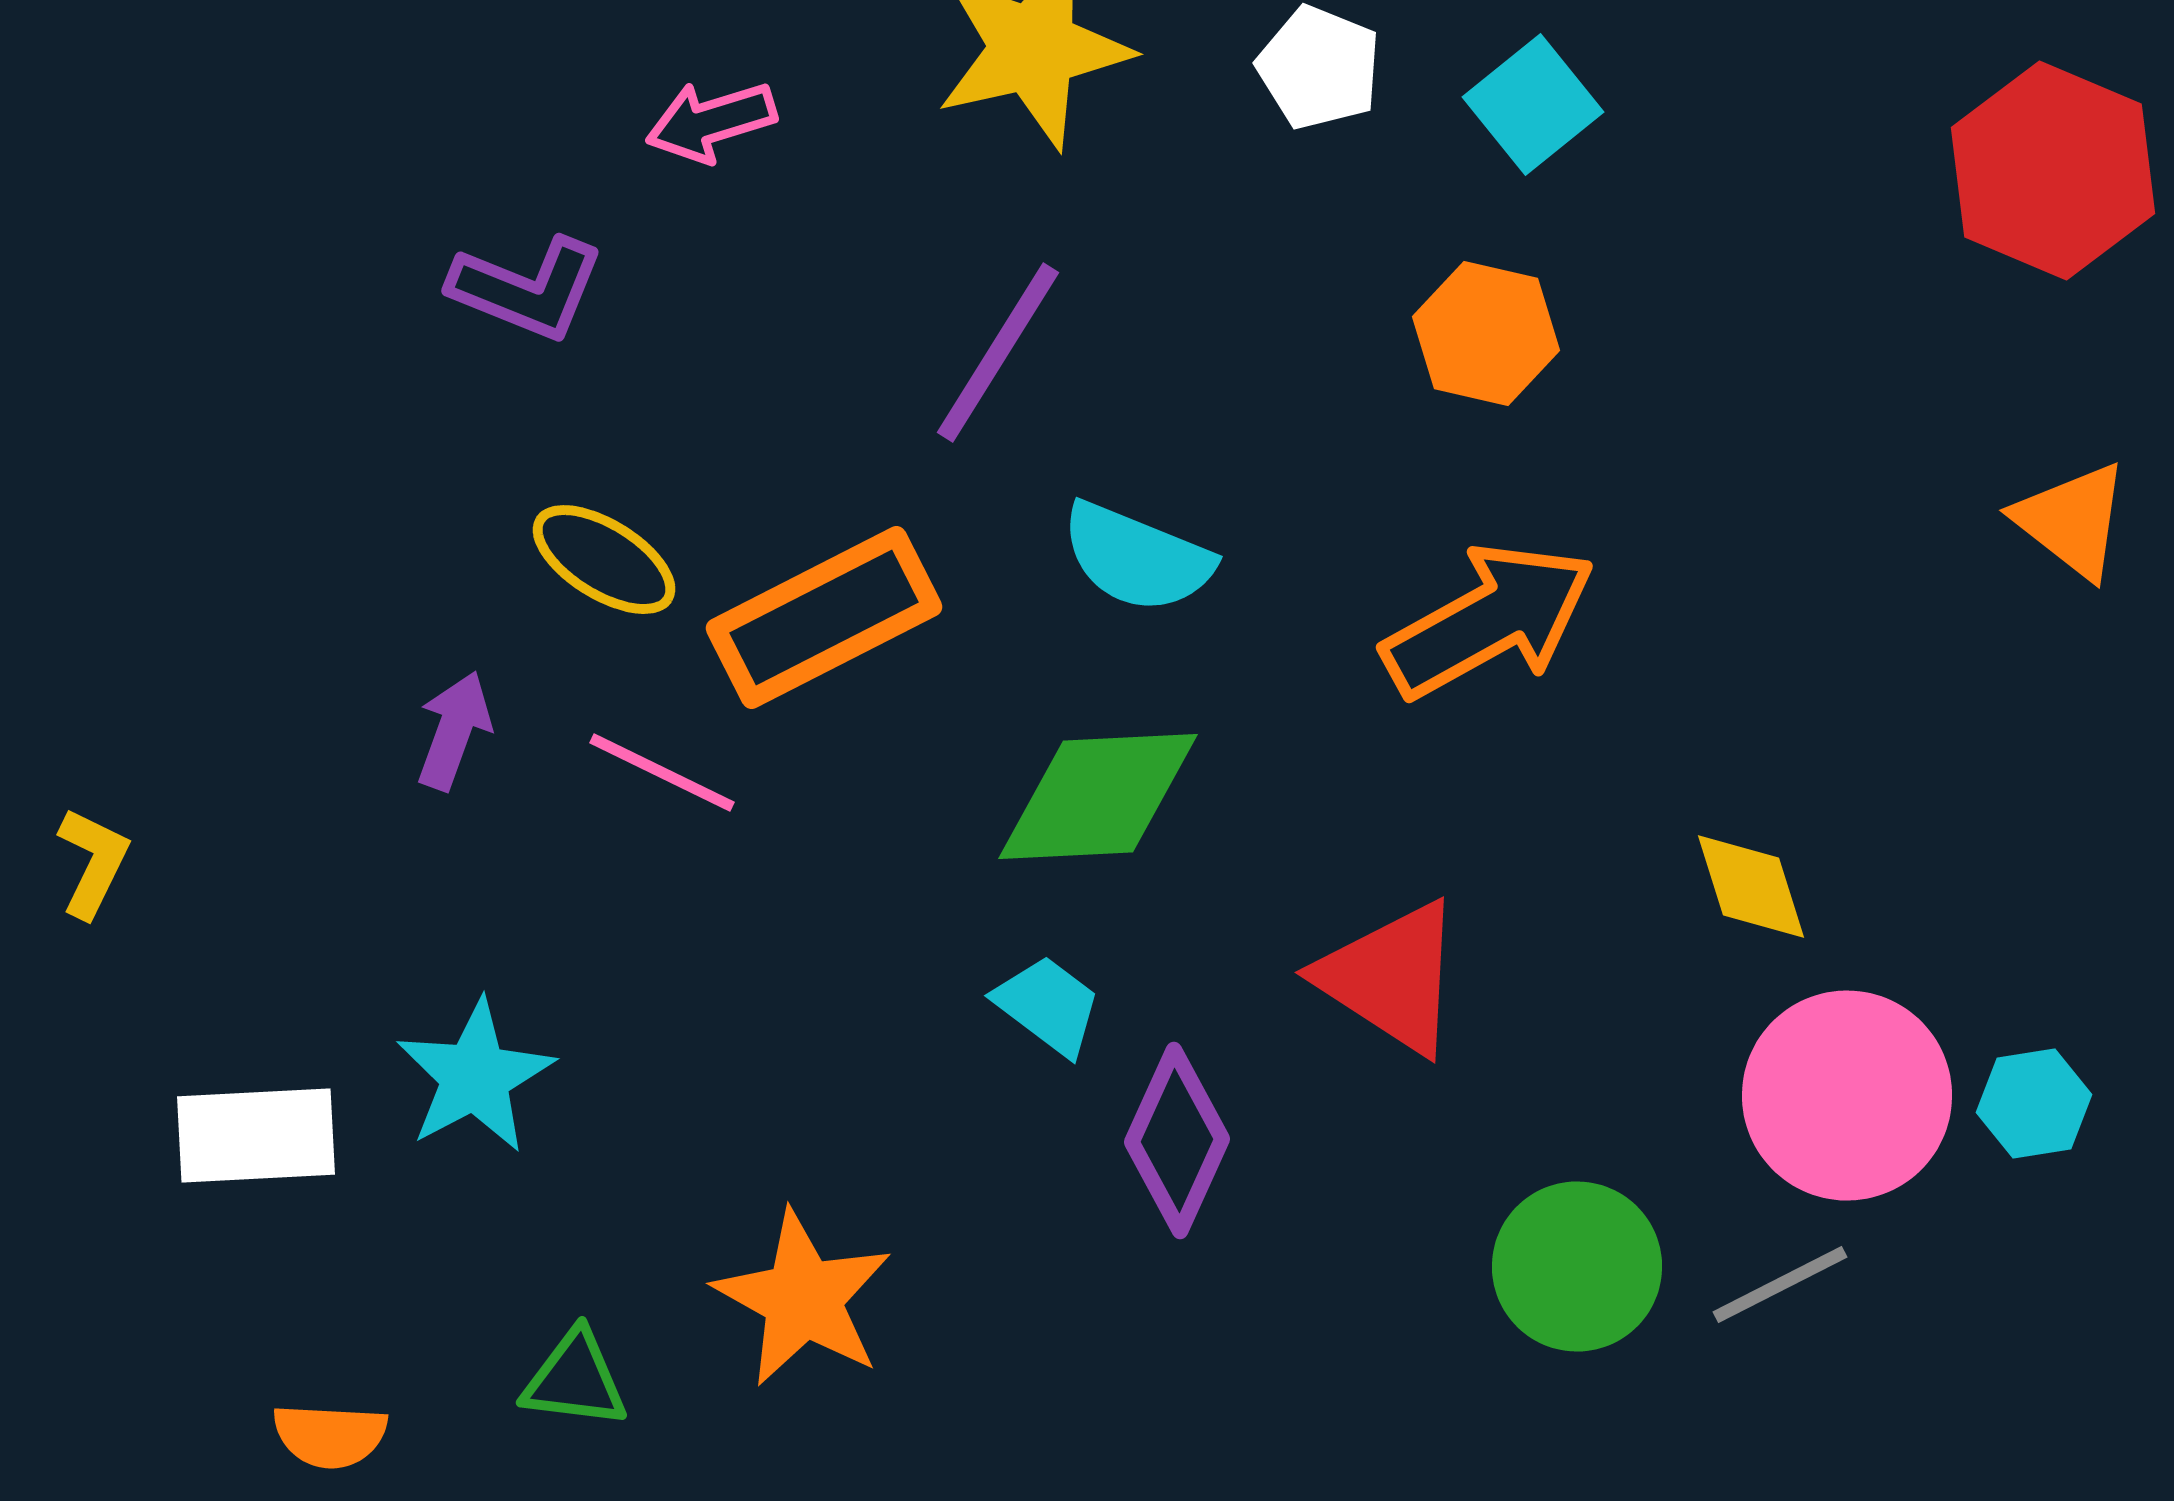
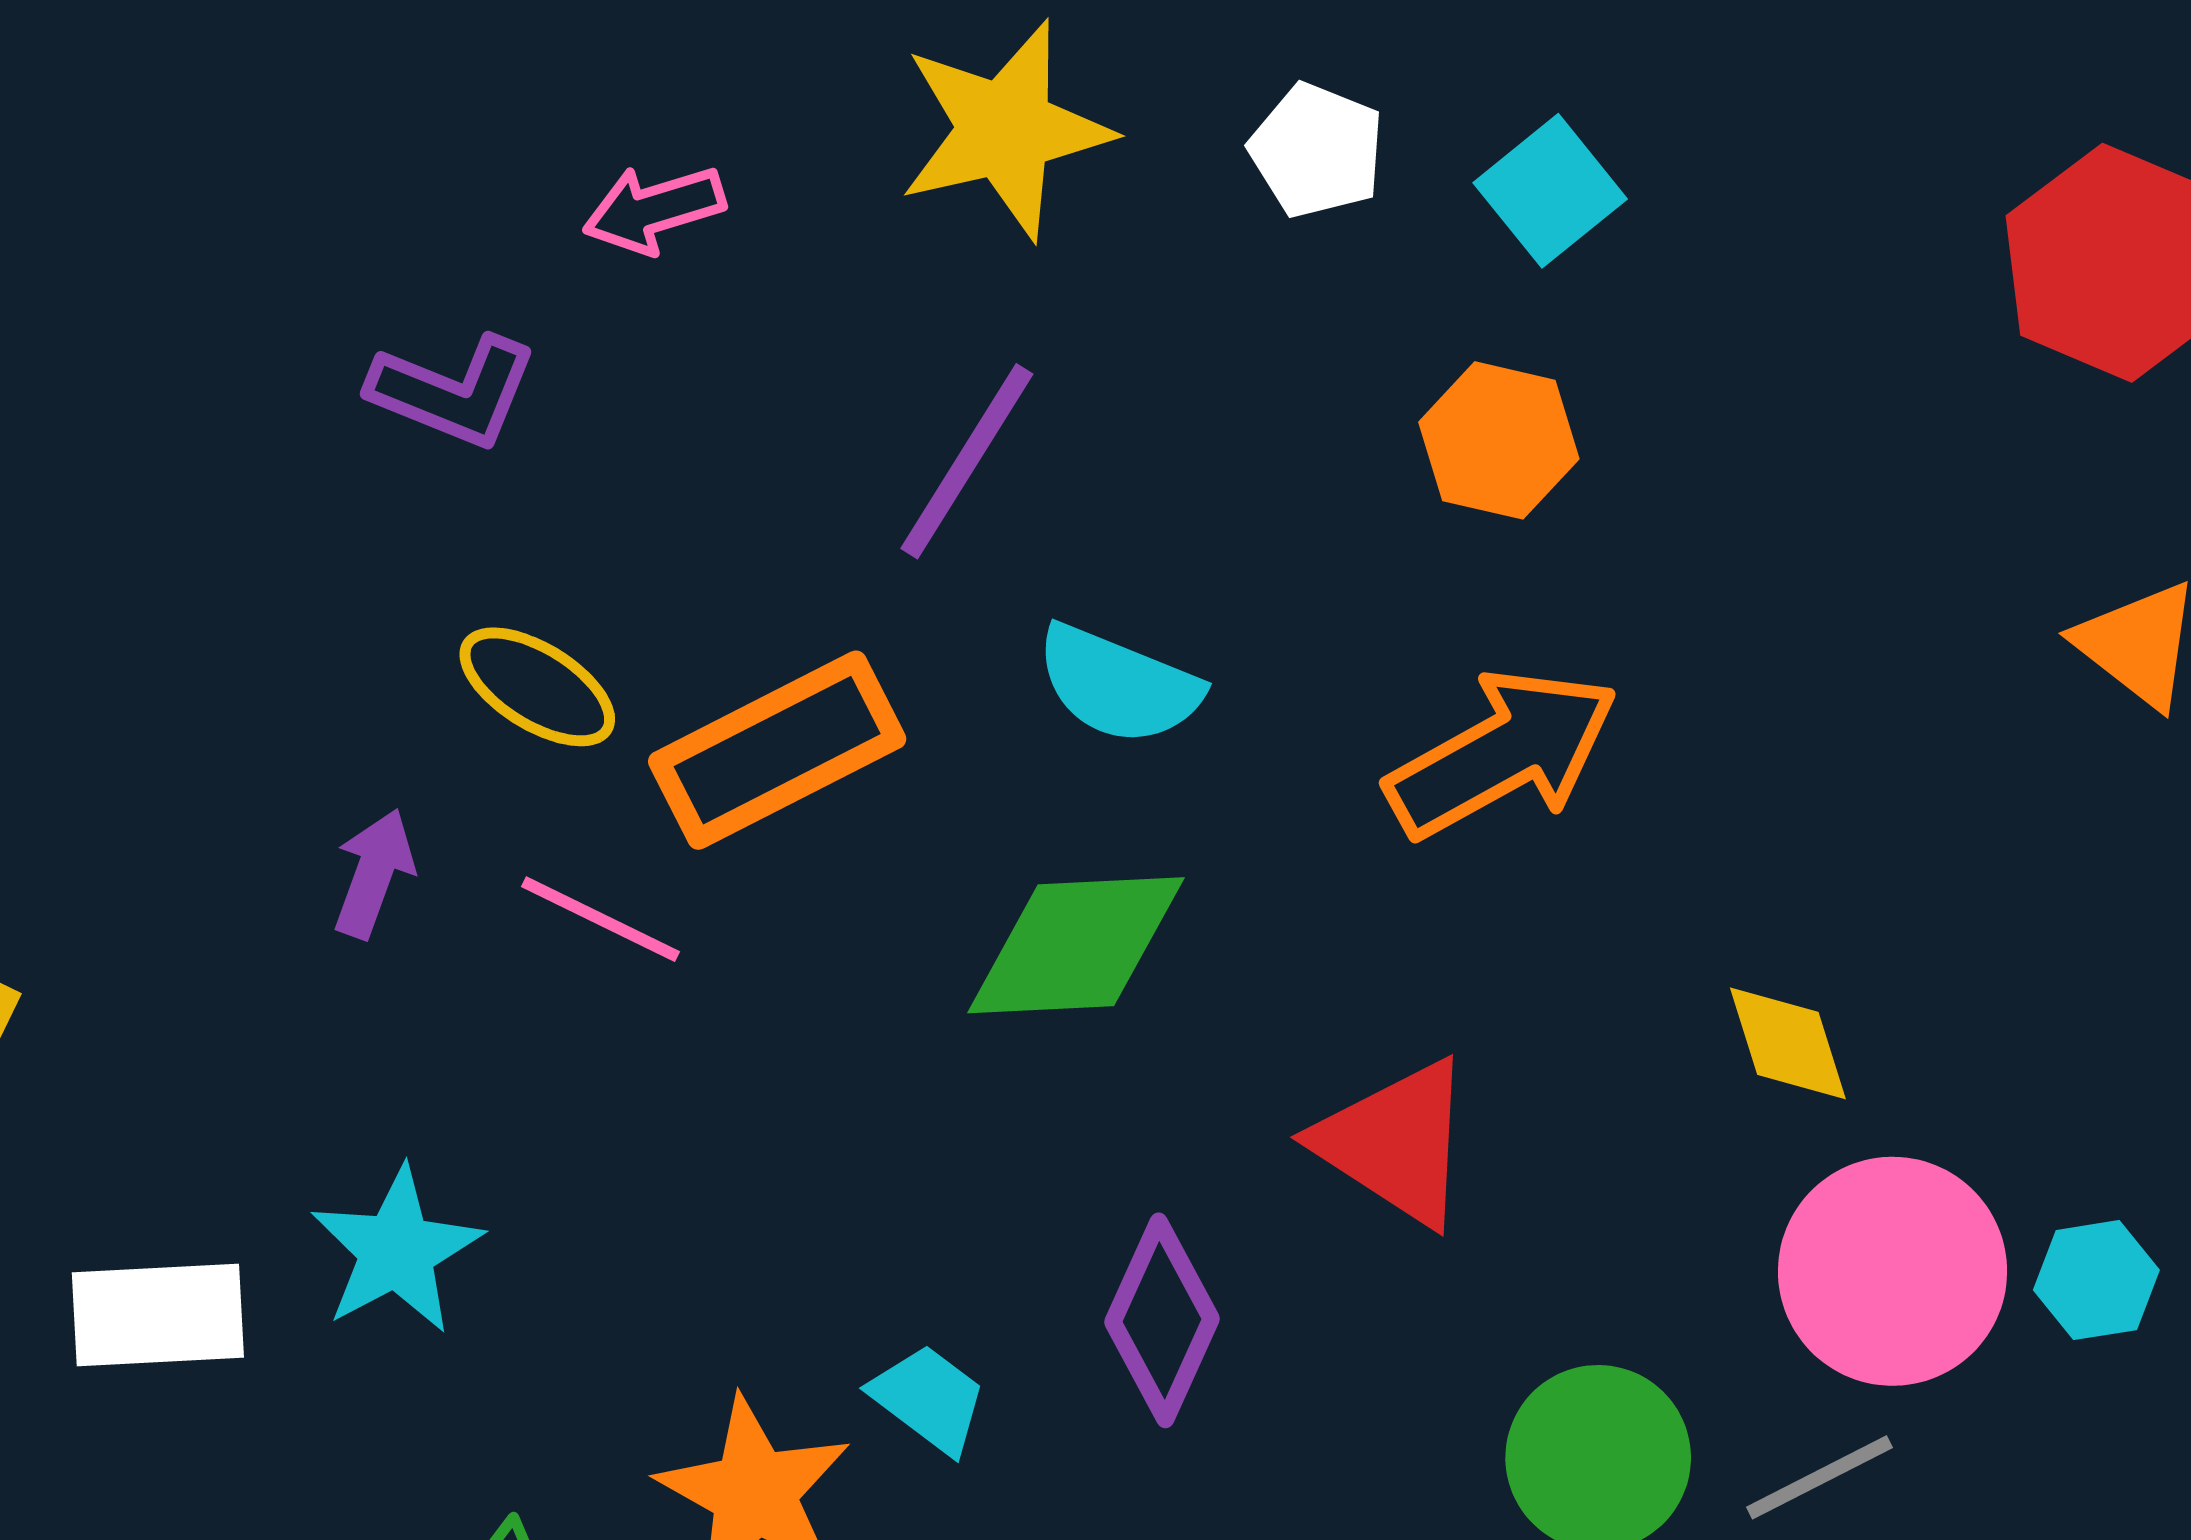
cyan trapezoid: (1048, 1006) -> (929, 1399), moved

